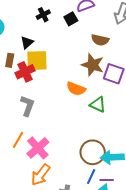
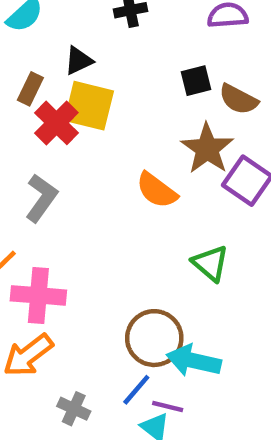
black square: (71, 19) -> (196, 81), moved
red cross: (25, 72) -> (56, 123), turned -36
green triangle: (98, 105) -> (210, 263), moved
pink cross: (38, 148) -> (38, 295), turned 30

